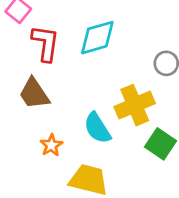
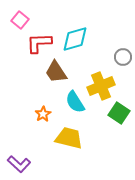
red L-shape: (46, 43) -> (39, 43), turned -100
brown trapezoid: (34, 94) -> (56, 72), moved

